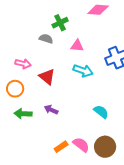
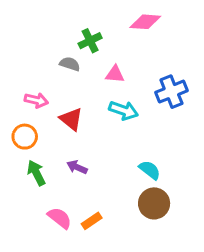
green arrow: (23, 114) -> (36, 173), turned 60
pink semicircle: (81, 145) -> (60, 218), moved
brown circle: (105, 147) -> (154, 203), moved

